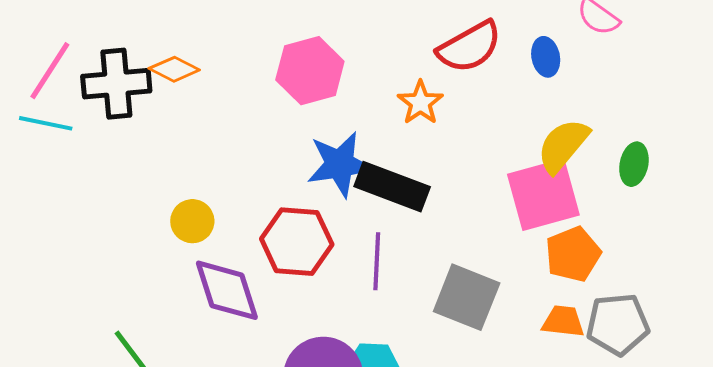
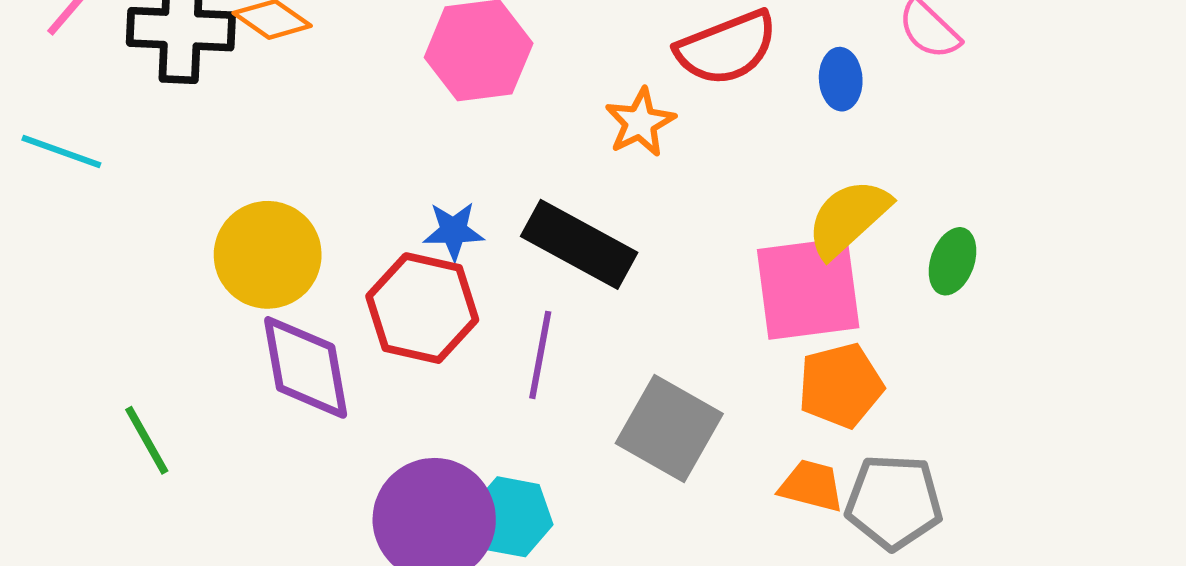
cyan line: (46, 123) -> (61, 152), moved
blue star: (340, 164) -> (453, 231), moved, size x0.6
yellow circle: (192, 221) -> (268, 255), size x1.6

